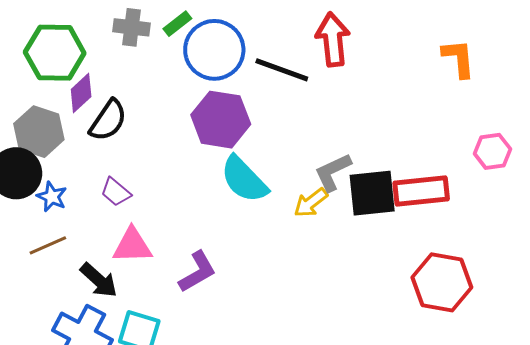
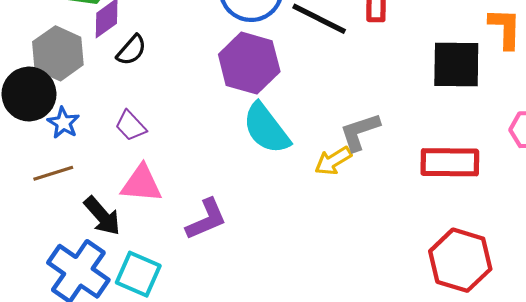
black semicircle: (108, 120) -> (132, 50), size x0.7
black square: (372, 193) -> (456, 65), moved

